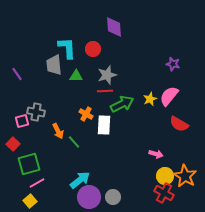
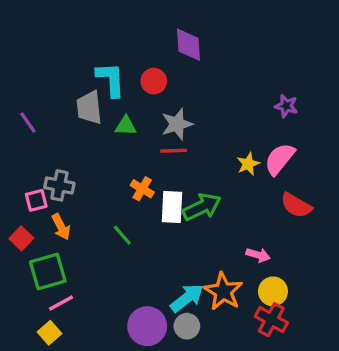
green arrow: (122, 104) -> (202, 207), moved
orange arrow: (58, 131) -> (61, 227), moved
orange star: (185, 176) -> (223, 291), moved
cyan arrow: (80, 180) -> (187, 298), moved

